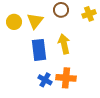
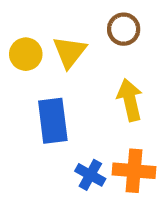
blue rectangle: (39, 50) -> (53, 121), moved

